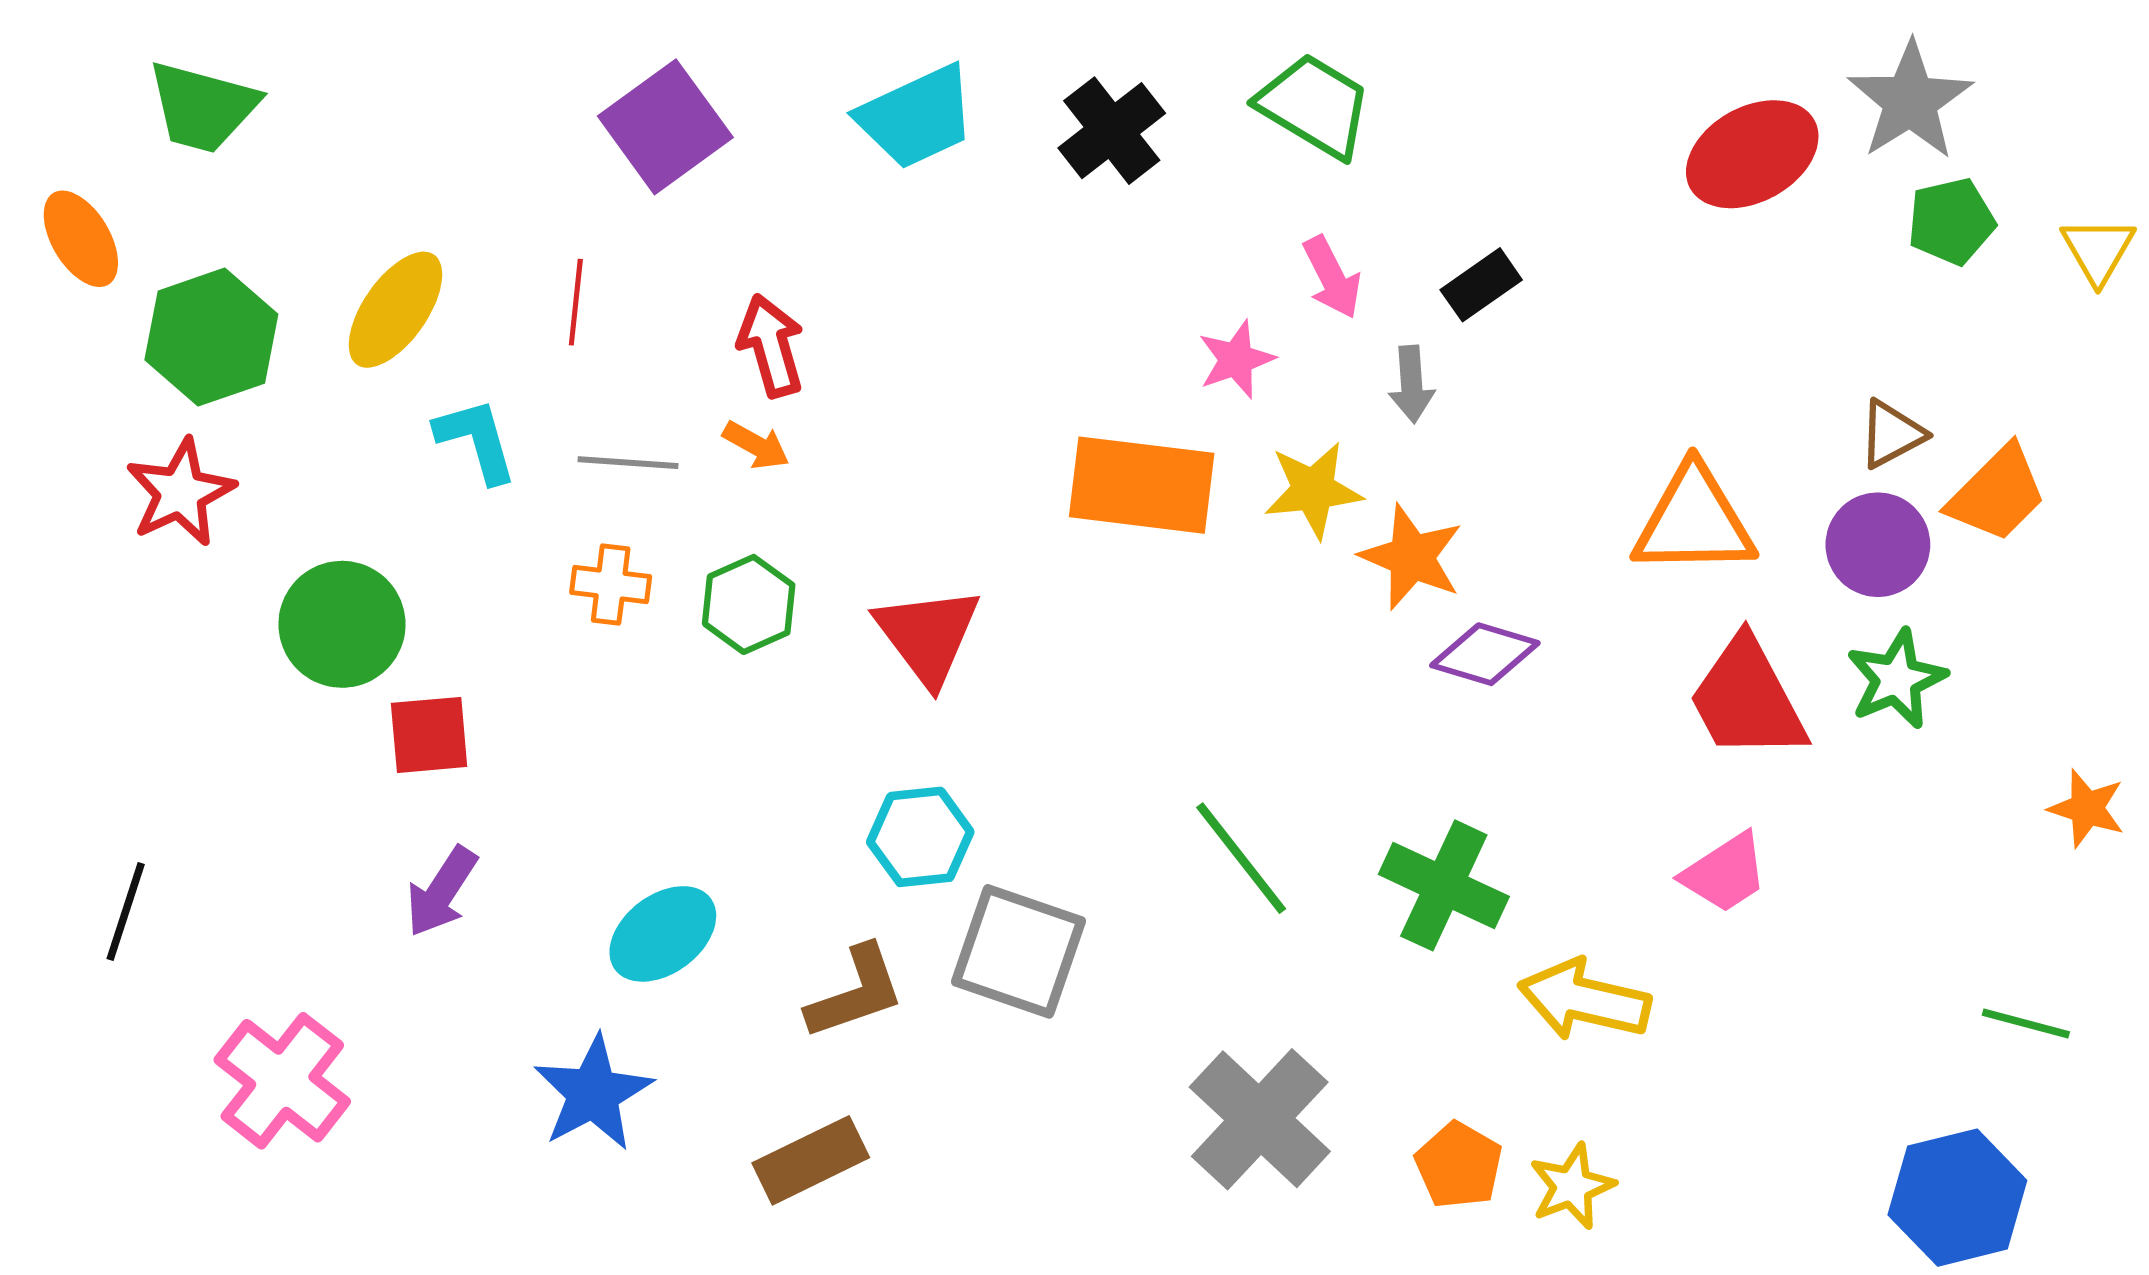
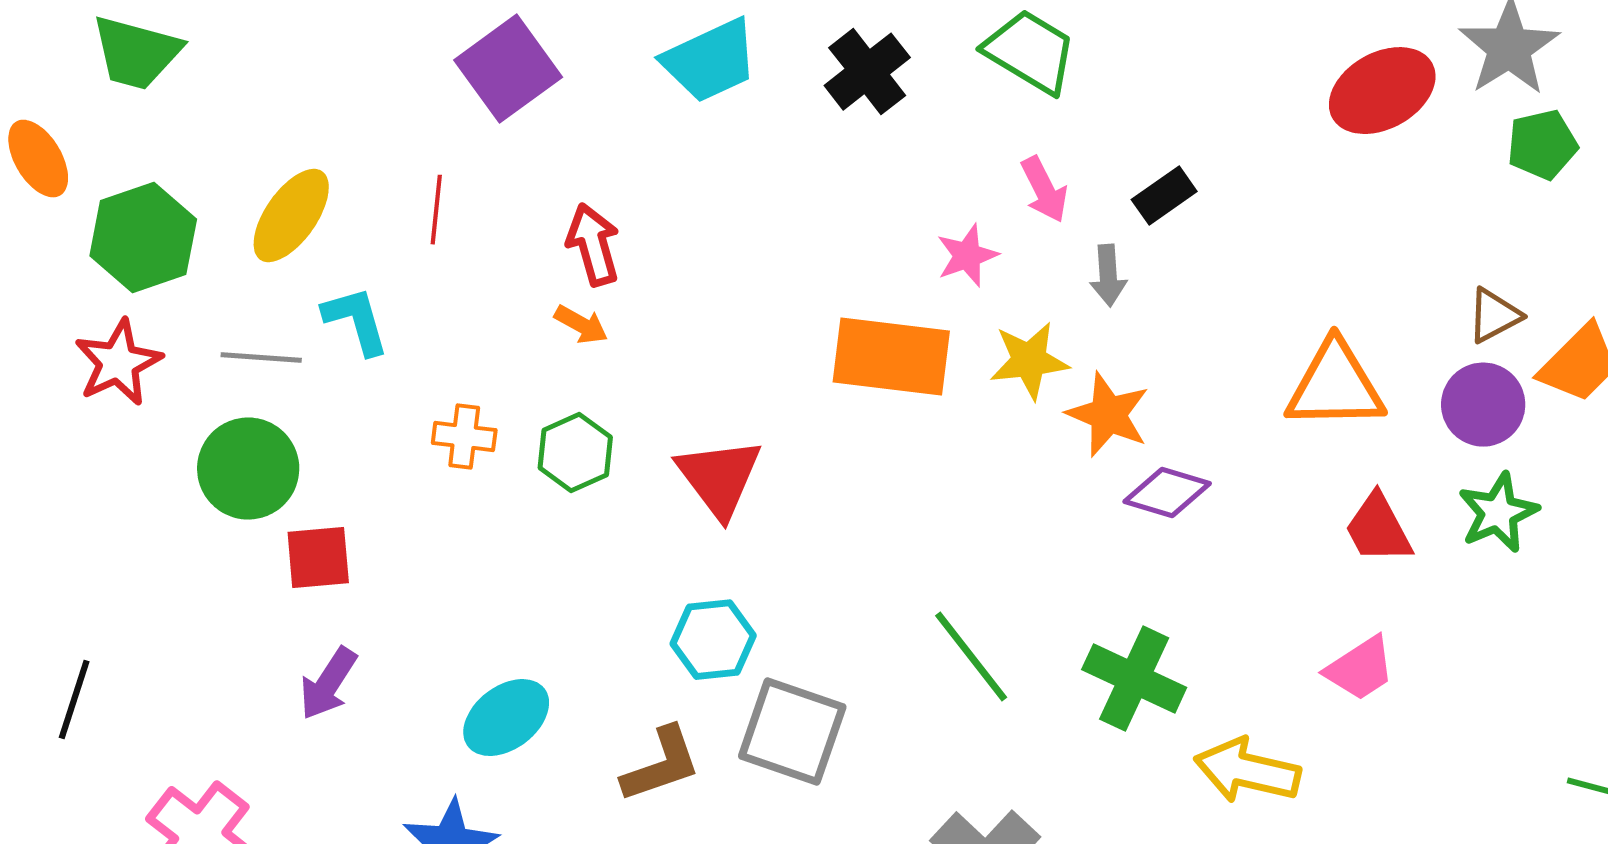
gray line: (628, 463) -> (261, 358), moved
red trapezoid: (1747, 699) -> (1378, 529), size x0.7

